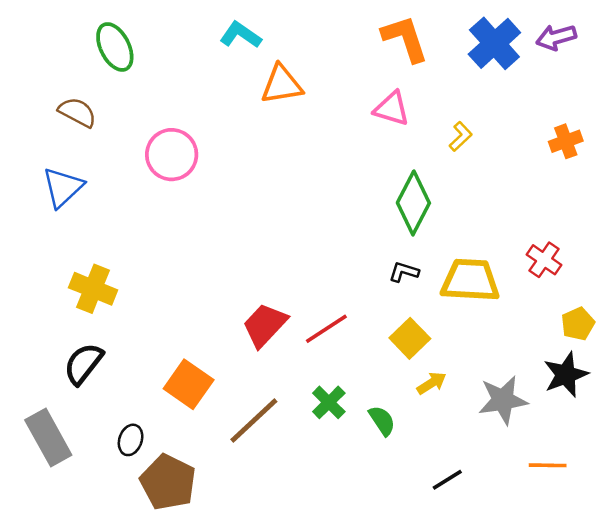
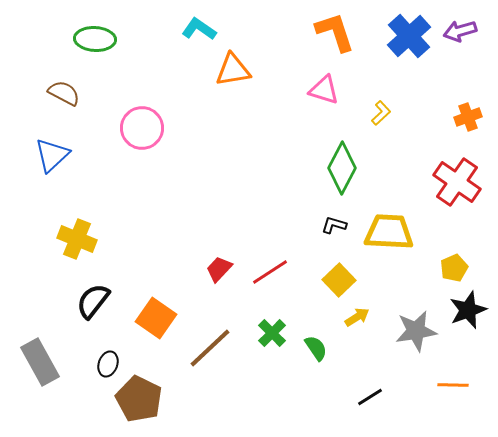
green ellipse: (115, 47) -> (95, 39), turned -60
red cross: (544, 260) -> (457, 182), moved, size x1.6
yellow pentagon: (578, 324) -> (454, 268), moved
red trapezoid: (265, 325) -> (219, 269), size x0.7
black semicircle: (83, 364) -> (93, 301), moved

